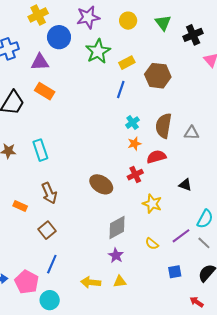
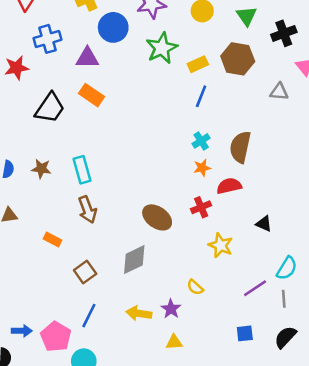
brown hexagon: (158, 76) -> (238, 59), moved
blue line: (121, 89) -> (201, 96), moved
gray triangle: (192, 133) -> (279, 92), moved
brown arrow: (49, 193) -> (87, 210), moved
gray diamond: (117, 227) -> (134, 260), moved
gray line: (204, 243) -> (284, 299), turned 40
yellow semicircle: (152, 244) -> (195, 287), moved
yellow arrow: (91, 282) -> (139, 313), moved

